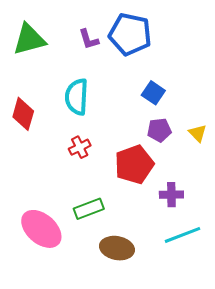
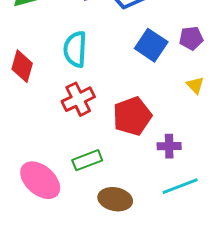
blue square: (153, 93) -> (151, 45), size x1.4
purple pentagon: (159, 130) -> (191, 38), moved
red cross: (80, 147) -> (78, 99), size x1.5

